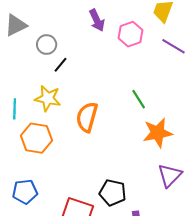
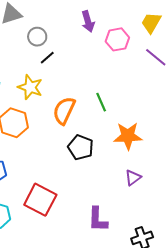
green line: (139, 99) -> (101, 102), moved
purple triangle: (170, 175) -> (133, 178), size x0.7
black pentagon: (113, 193) -> (81, 147), moved

